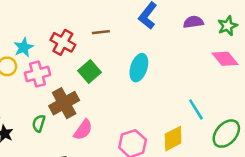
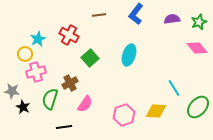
brown line: (101, 32) -> (99, 15), moved
pink cross: (37, 74) -> (36, 72), moved
brown cross: (64, 103) -> (70, 83), size x0.7
green semicircle: (39, 123) -> (50, 99), size x1.5
yellow diamond: (173, 139) -> (156, 111), turned 30

